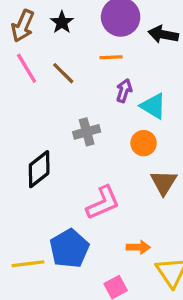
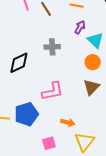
orange circle: (144, 143) -> (93, 62), moved

